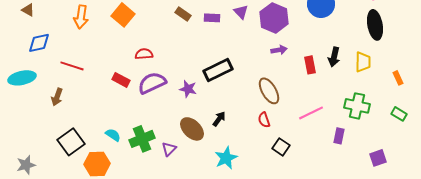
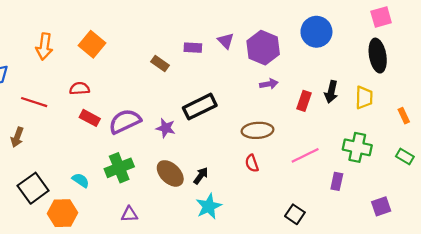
brown rectangle: (183, 14) -> (160, 63), moved
red semicircle: (144, 54) -> (80, 88), moved
red rectangle: (310, 65) -> (304, 101), turned 30
brown ellipse: (269, 91) -> (257, 130), turned -64
black arrow: (219, 119) -> (201, 176), moved
green cross: (142, 139) -> (119, 168), moved
black square: (281, 147) -> (295, 214), moved
purple triangle: (169, 149) -> (129, 214), moved, turned 42

